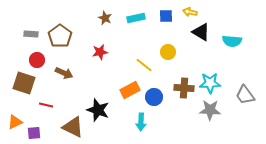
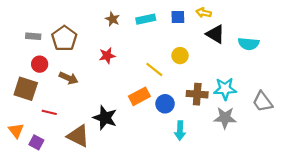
orange triangle: (15, 122) -> (16, 131), turned -42
cyan arrow: (141, 122) -> (180, 131), moved
purple square: (34, 133) -> (36, 142), turned 32

